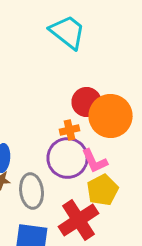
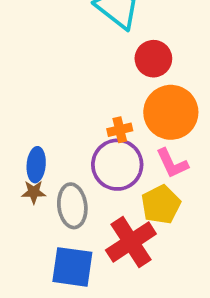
red circle: (87, 102) -> (153, 59), moved
pink L-shape: (95, 161) -> (172, 163), moved

